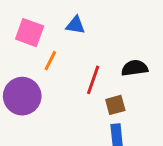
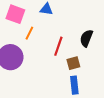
black semicircle: (135, 68) -> (86, 38), turned -60

